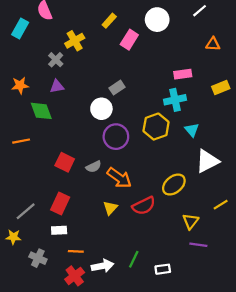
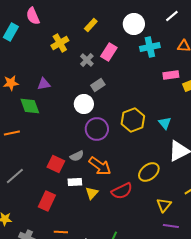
pink rectangle: (129, 40) -> (109, 52), moved
gray cross: (56, 60) -> (87, 60), moved
pink rectangle: (183, 74) -> (171, 75), moved
cyan cross: (175, 100) -> (150, 47), moved
red square: (65, 162) -> (56, 164), moved
red rectangle: (60, 203) -> (47, 201), moved
gray line: (26, 211) -> (15, 176), moved
white rectangle: (59, 230) -> (75, 182), moved

